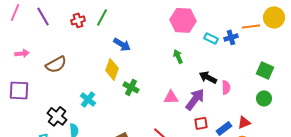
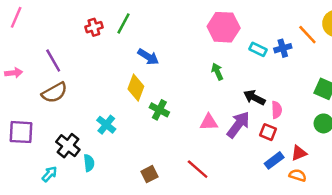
purple line: (43, 16) -> (53, 60), moved
orange line: (251, 26) -> (307, 35), turned 54
pink arrow: (22, 53) -> (14, 73), moved
brown semicircle: (56, 64) -> (54, 93), moved
purple square: (19, 90) -> (21, 132), moved
red square: (201, 123) -> (268, 132), moved, turned 32

